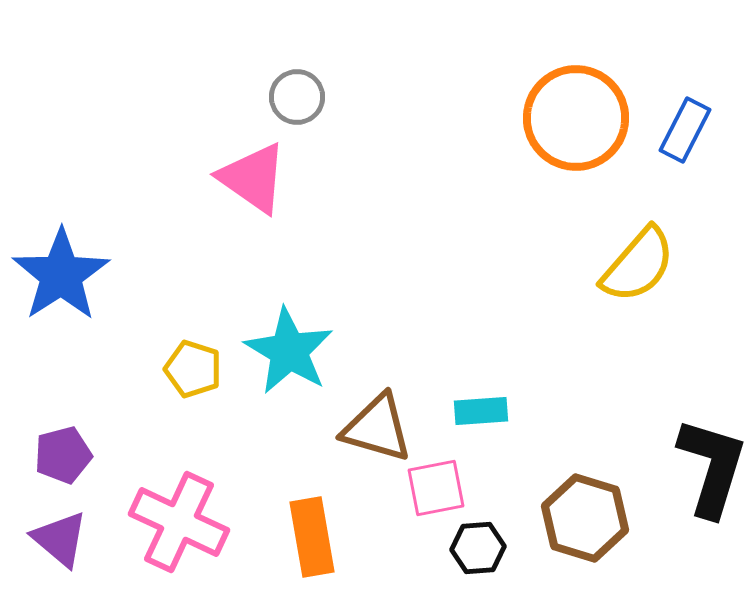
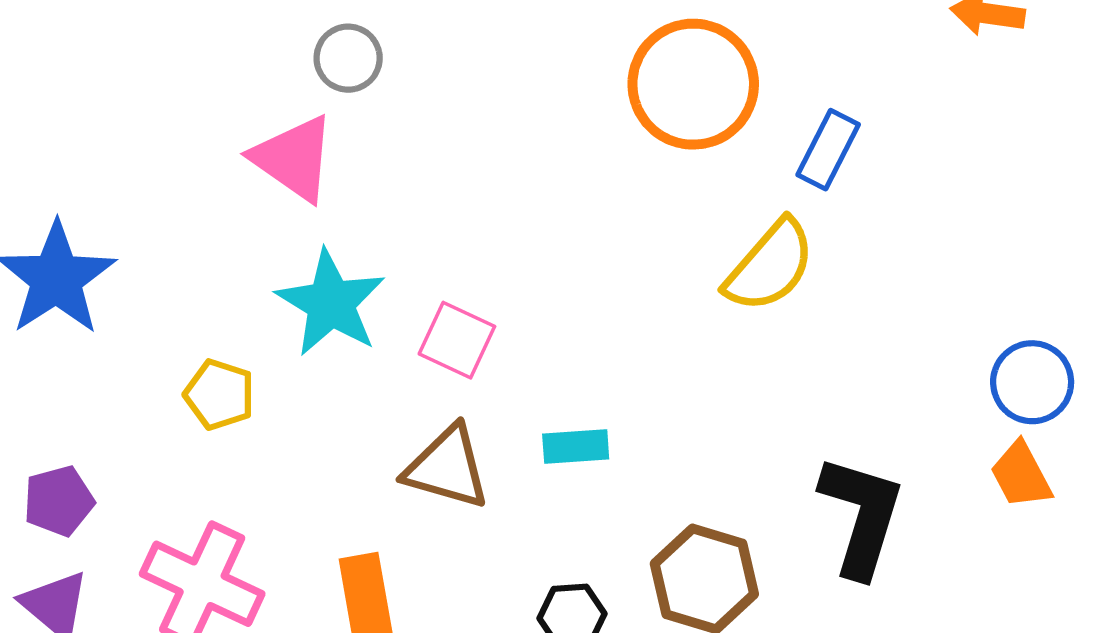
blue rectangle: (685, 130) -> (828, 150), moved
cyan star: (289, 351) -> (331, 303), moved
pink square: (436, 488) -> (457, 340), moved, turned 36

